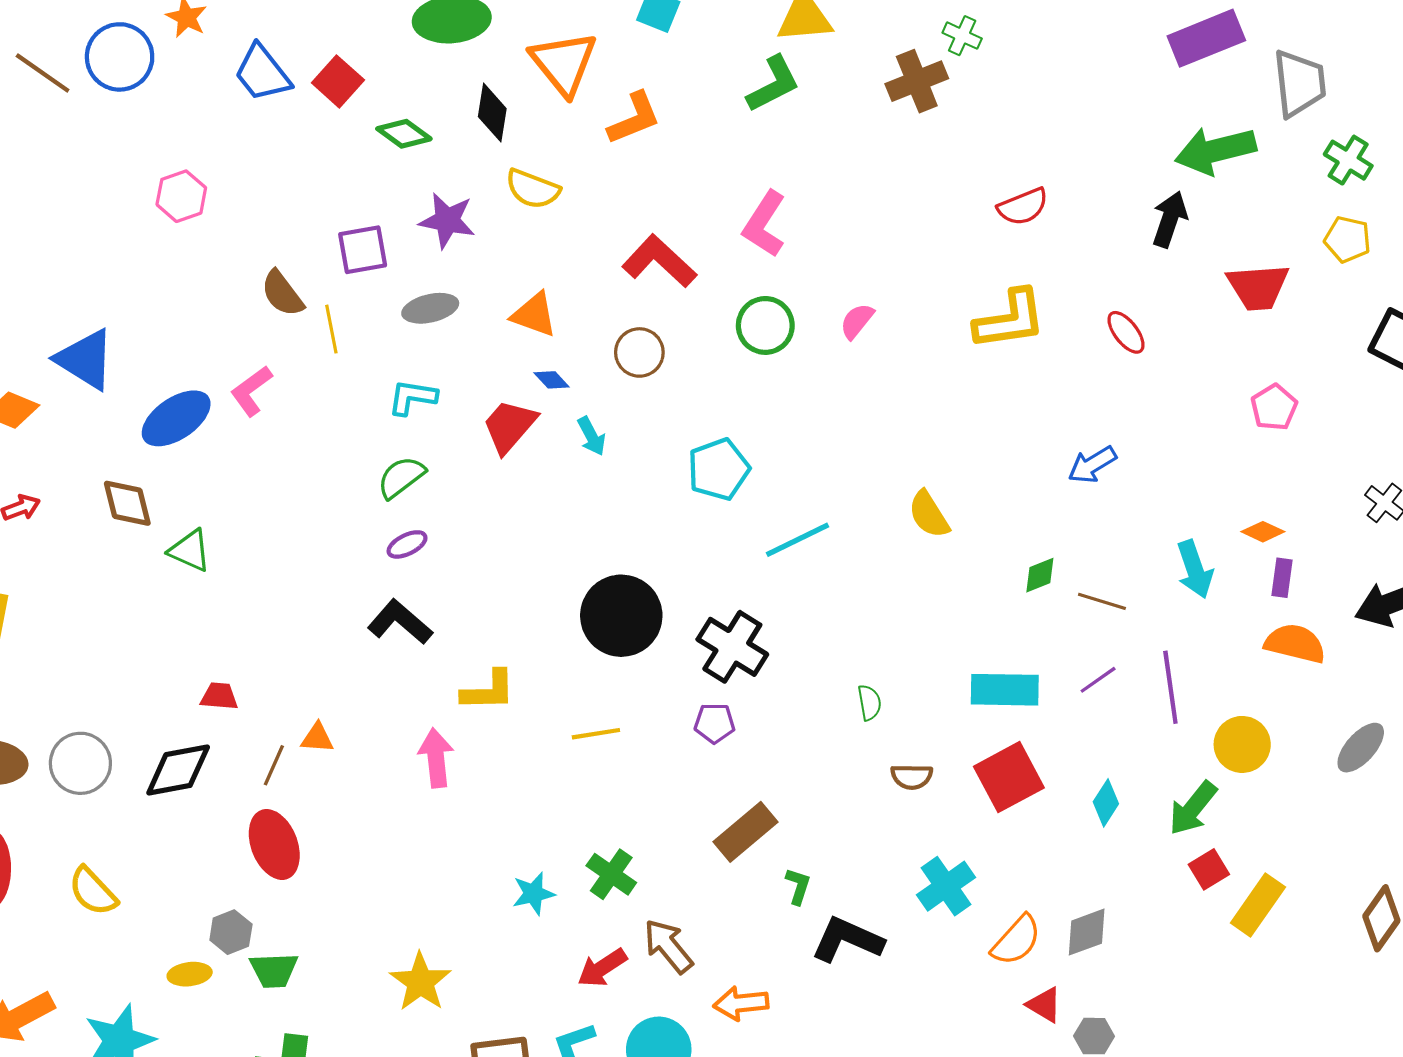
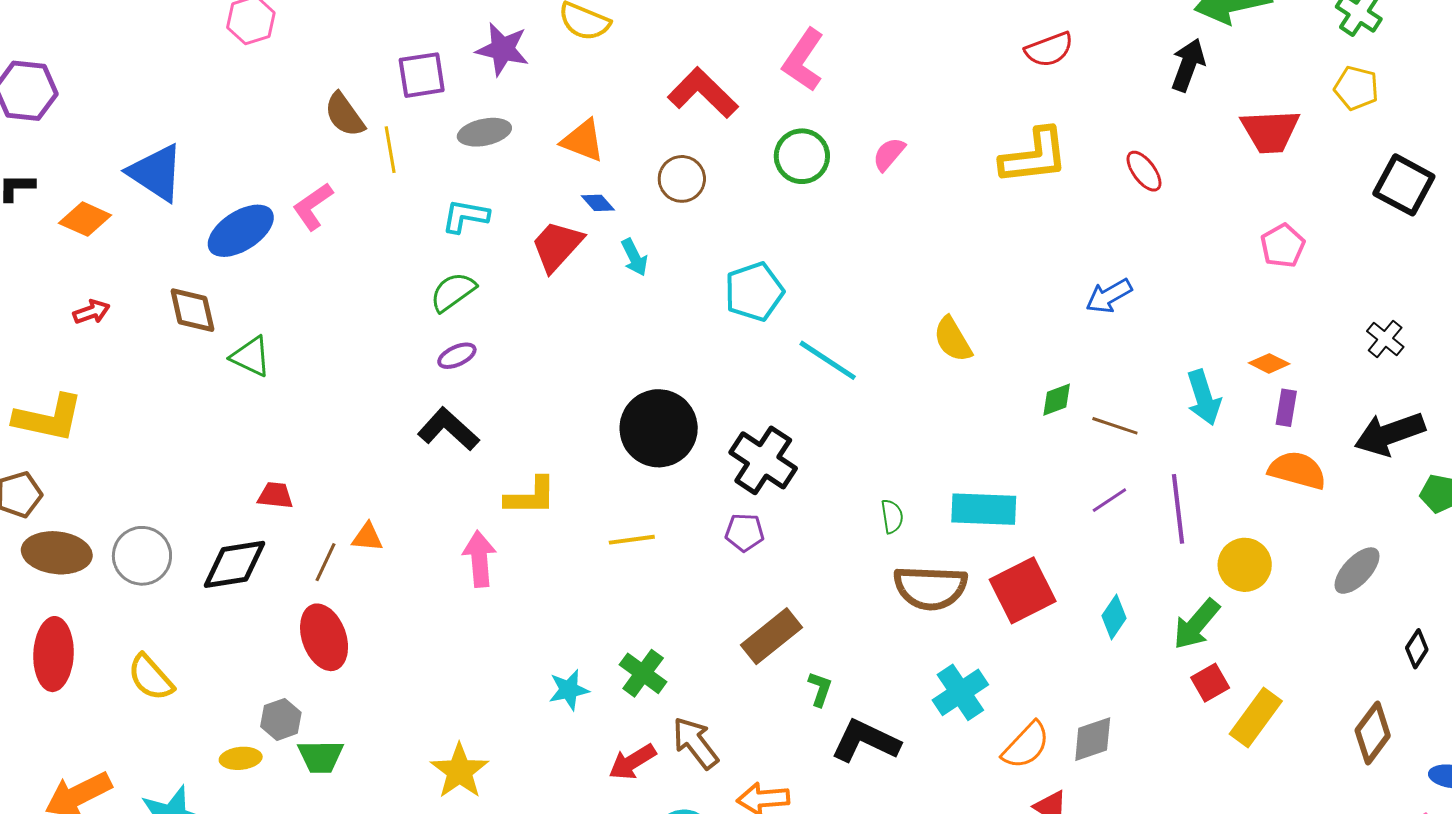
cyan line: (798, 540) -> (828, 360), turned 58
cyan rectangle: (1005, 690) -> (984, 509), moved
brown semicircle: (912, 777) -> (930, 588), size x1.8

